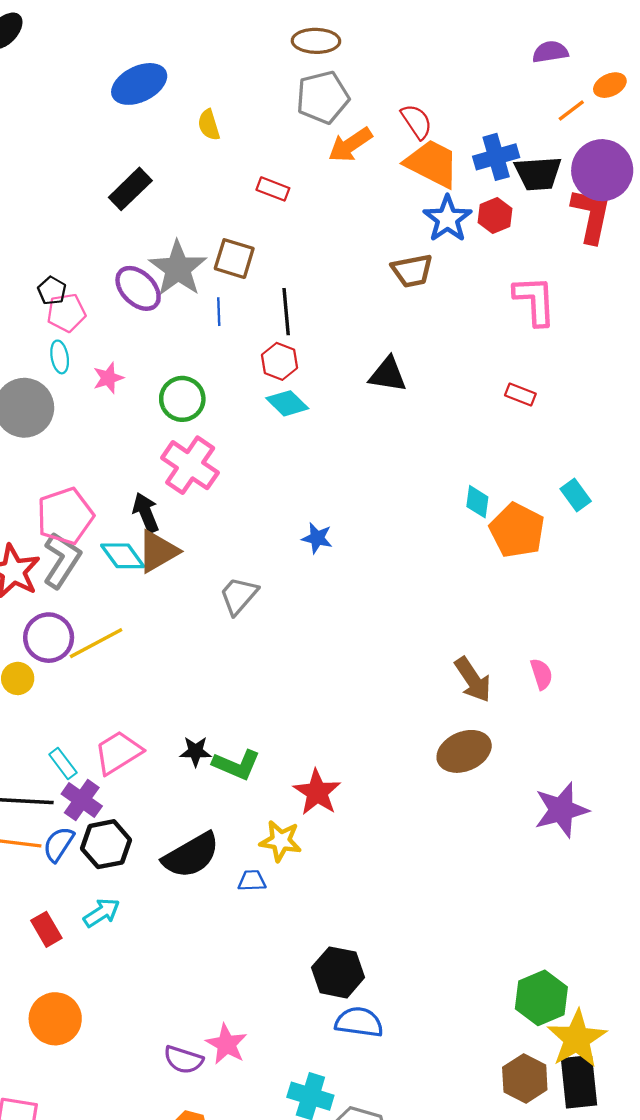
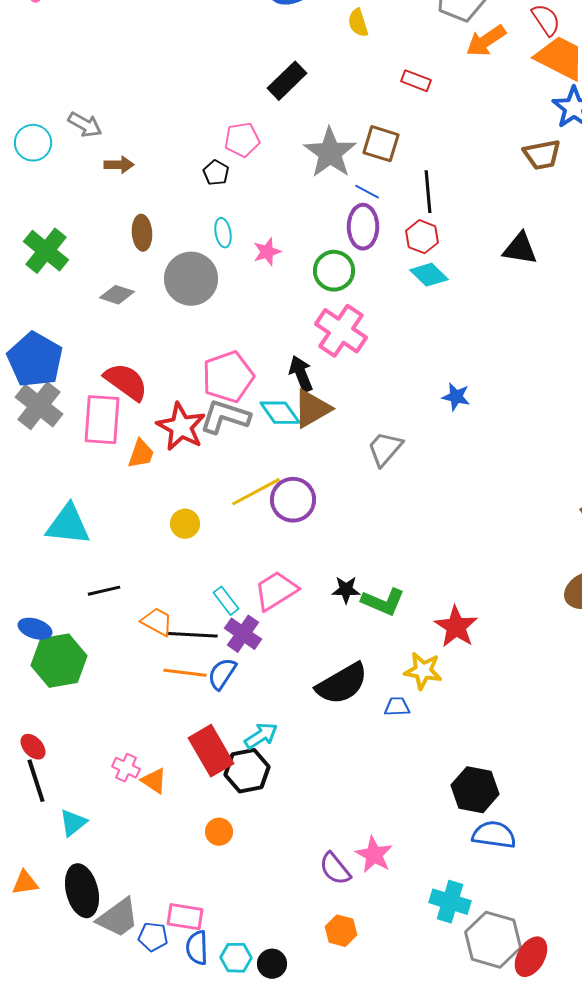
purple ellipse: (138, 288) -> (363, 227), moved, turned 45
blue line: (219, 312) -> (367, 192), turned -60
pink pentagon: (66, 313) -> (242, 140), moved
gray L-shape: (62, 560) -> (225, 417), turned -105
purple circle: (49, 638) -> (293, 500), moved
black hexagon: (106, 844) -> (247, 771), moved
red rectangle: (46, 929) -> (211, 751), size x1.6
orange circle: (55, 1019) -> (219, 832), size x0.6
purple semicircle: (183, 1060) -> (335, 869), turned 33

